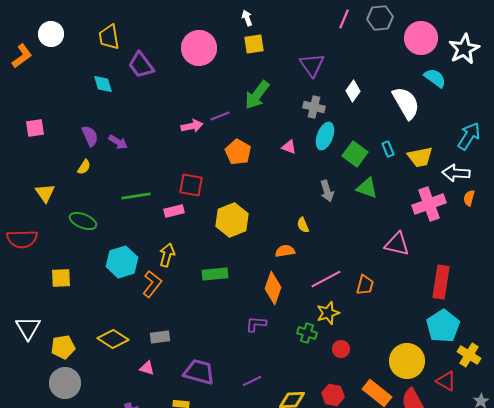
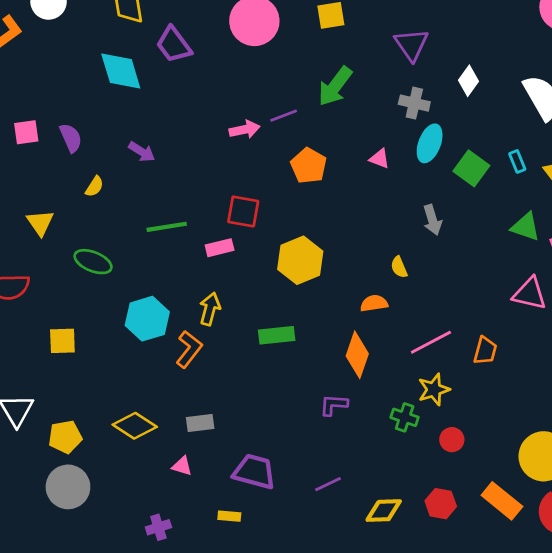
cyan diamond: (103, 84) -> (121, 71), size x1.6
purple semicircle: (90, 136) -> (71, 138), moved
green triangle: (367, 188) -> (526, 227), moved

